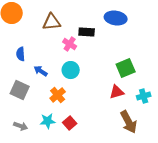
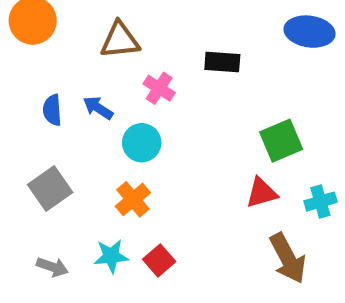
blue ellipse: (116, 18) -> (310, 32), moved
black rectangle: (87, 32) -> (222, 62), moved
cyan circle: (71, 70) -> (142, 143), moved
blue arrow: (41, 71) -> (98, 108), moved
gray square: (20, 90) -> (50, 188), turned 30

